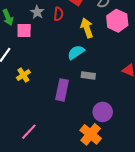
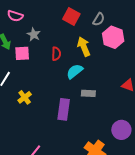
red semicircle: (58, 14) -> (56, 54), moved
purple circle: (103, 112) -> (121, 130), moved

